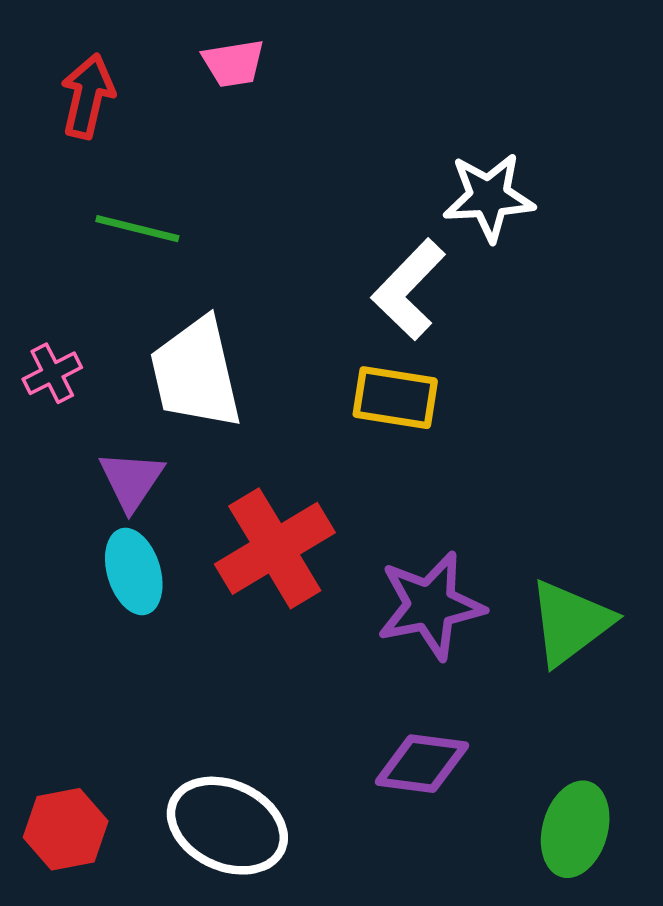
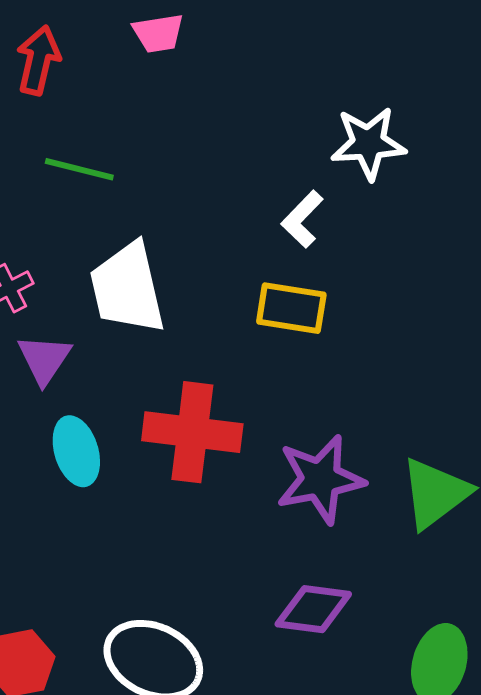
white L-shape: (409, 289) -> (302, 219), size x0.7
purple triangle: (131, 480) -> (44, 359), moved
red cross: (275, 548) -> (192, 432), turned 38

